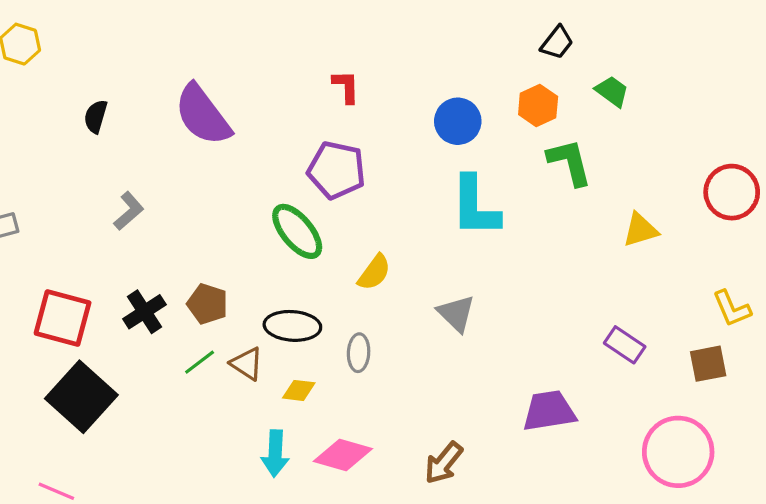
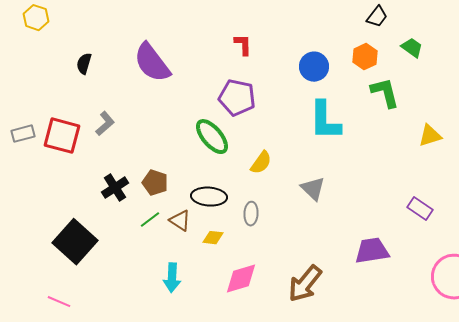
red square: (63, 318) -> (62, 136), moved
cyan arrow: (275, 453) -> (172, 278), moved
pink diamond: (343, 455) -> (241, 279), turned -33
brown arrow: (444, 463) -> (305, 284), size x1.4

